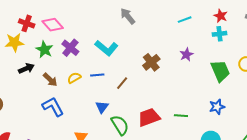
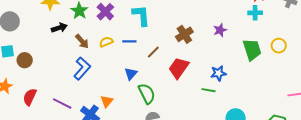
cyan L-shape: (106, 48) -> (141, 16), turned -140
blue L-shape: (53, 107) -> (82, 68), turned 65
blue star: (217, 107) -> (218, 73), moved
red trapezoid: (149, 117) -> (179, 68), moved, turned -40

